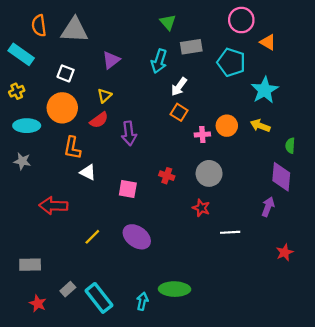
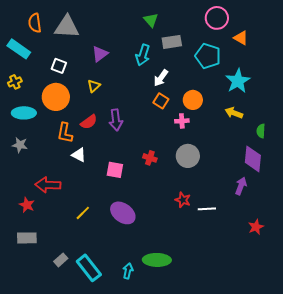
red semicircle: (99, 120) -> (89, 122), moved
orange circle: (227, 126) -> (193, 100), moved
red star: (201, 208) -> (183, 200), moved
red star: (38, 304) -> (27, 205), moved

